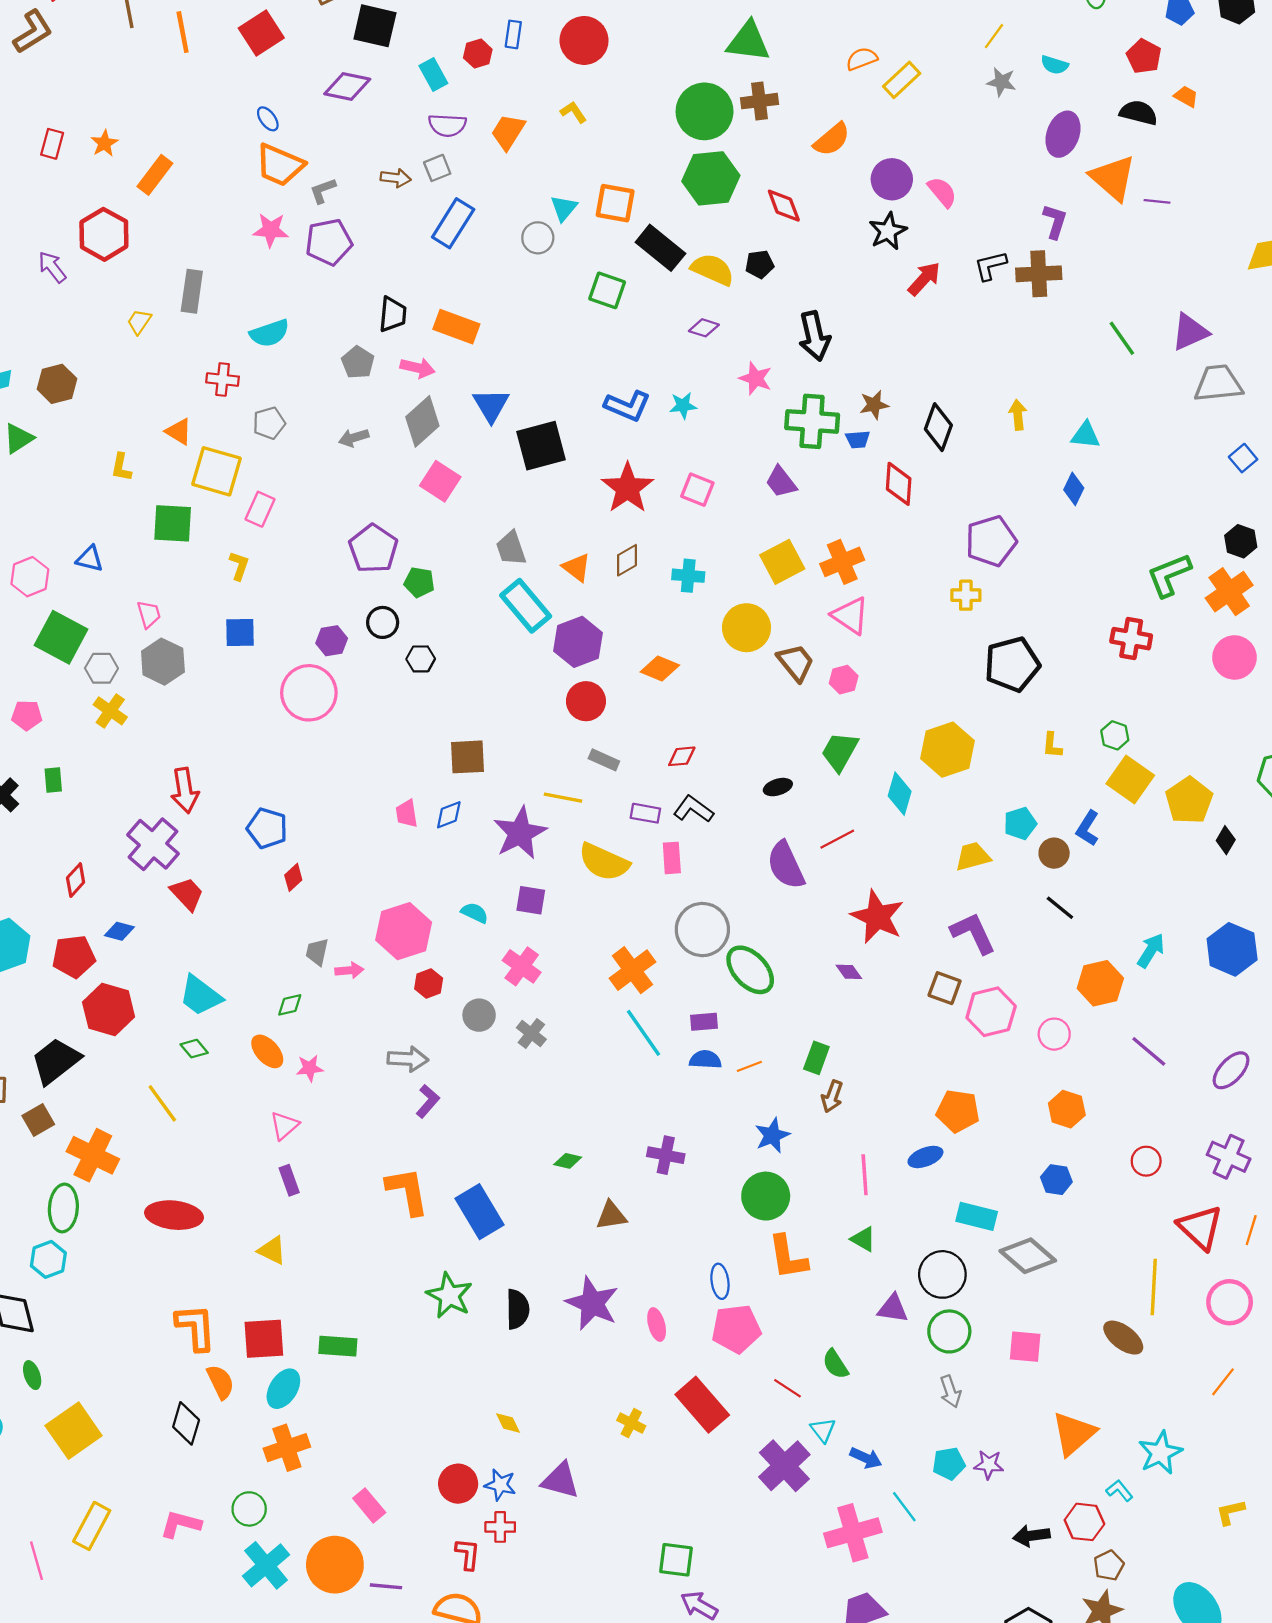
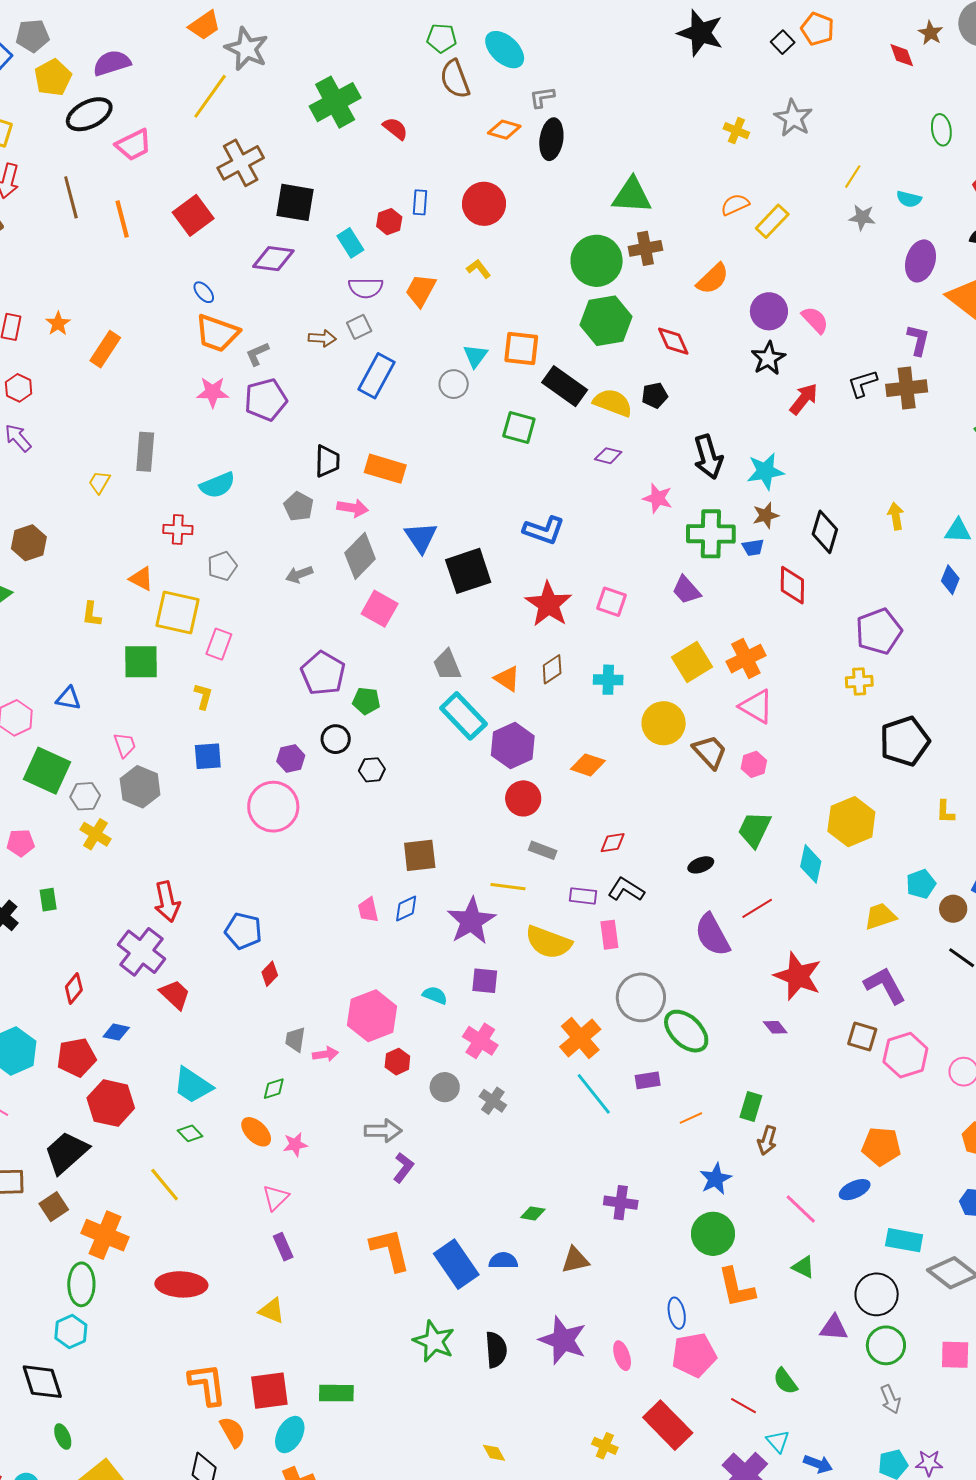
red hexagon: (104, 234) -> (19, 388), moved, size x0.6
cyan star: (683, 406) -> (765, 471), moved, size x1.5
blue semicircle: (705, 1060) -> (503, 1261), moved
pink line: (865, 1175) -> (801, 1209), turned -39

